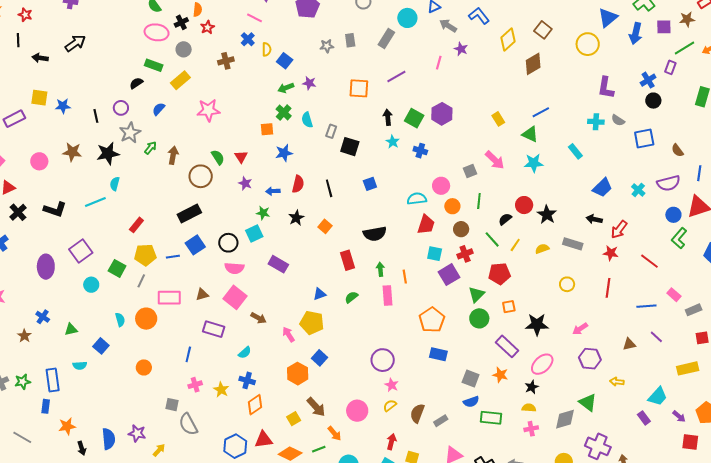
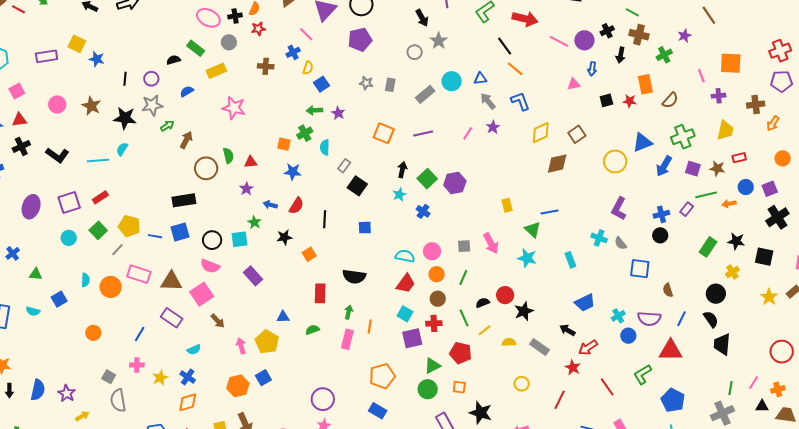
red triangle: (241, 157) -> (251, 162), turned 40
blue circle: (673, 215) -> (628, 336), moved
red rectangle: (136, 225) -> (100, 197), moved
brown triangle: (202, 294) -> (171, 281), size x1.6

